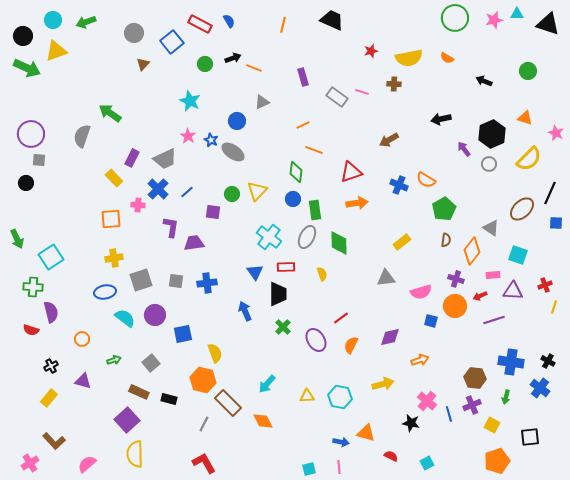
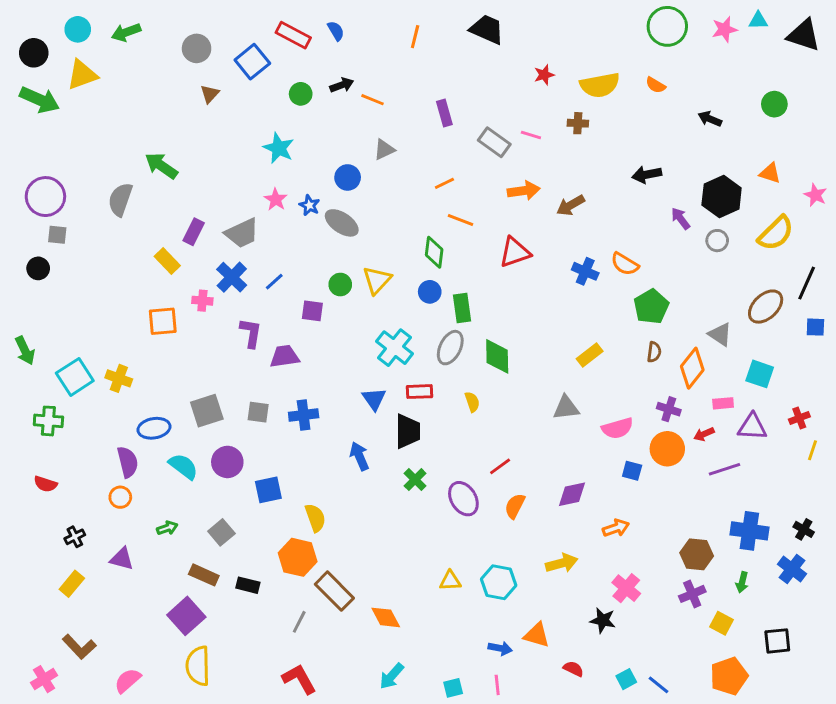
orange arrow: (357, 203) -> (524, 191), moved
yellow cross: (114, 258) -> (119, 378), moved, turned 30
purple semicircle: (51, 312) -> (128, 462), moved
cyan arrow: (267, 384) -> (392, 676), moved
blue line: (449, 414) -> (659, 685), moved, turned -35

